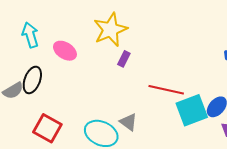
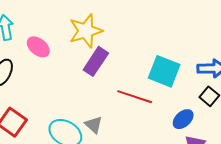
purple rectangle: (124, 59) -> (96, 61), size x1.8
cyan square: (192, 110) -> (164, 71), moved, turned 36

